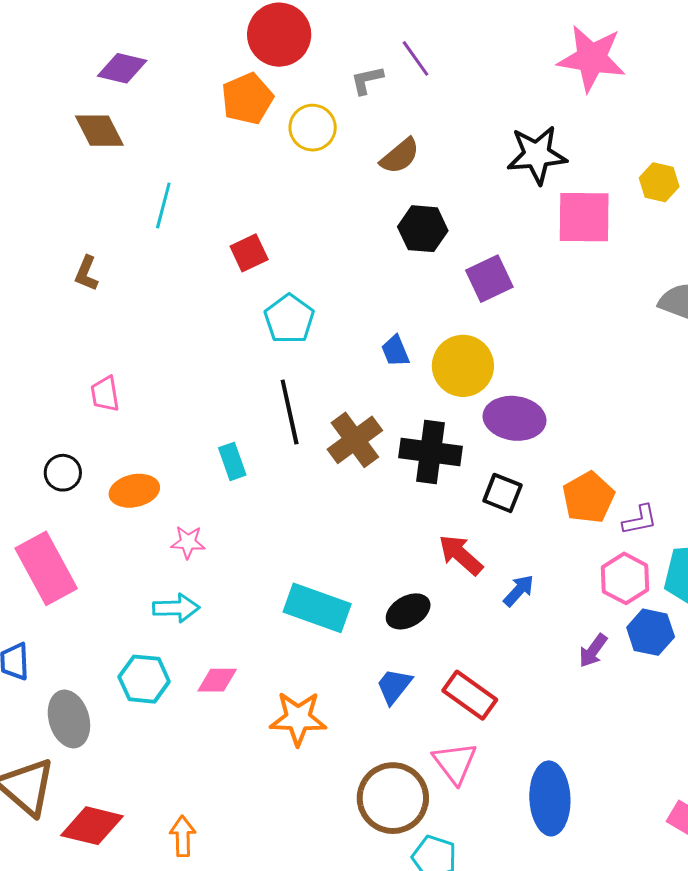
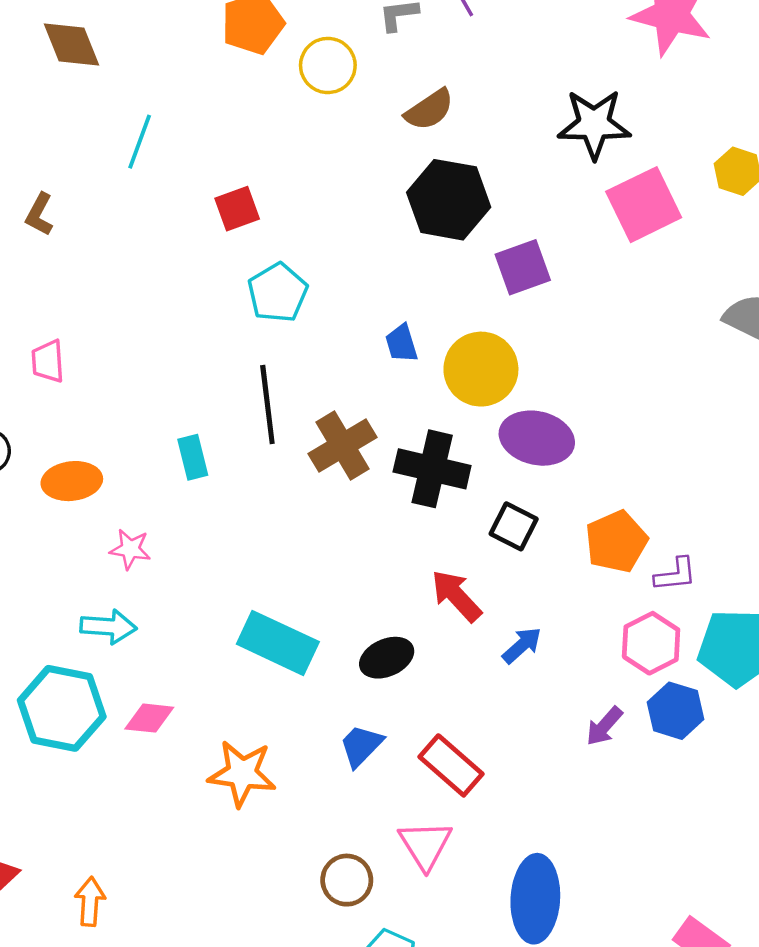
pink square: (584, 217) -> (644, 205), turned -32
black hexagon: (423, 229) -> (449, 200), size x1.4
cyan hexagon: (144, 679) -> (62, 708), size x1.4
brown circle: (393, 798) -> (347, 880), size x0.6

